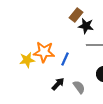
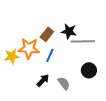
brown rectangle: (76, 15) -> (47, 34), moved
black star: (86, 26) -> (69, 31), moved

